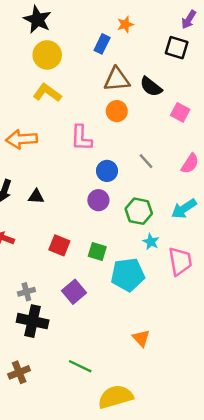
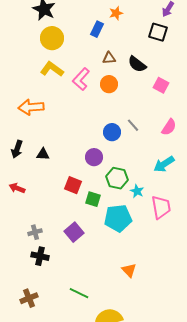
brown triangle: (117, 79) -> (109, 58), size x0.6
pink L-shape: (81, 138) -> (81, 79), moved, turned 40
blue circle: (107, 171) -> (112, 132), moved
green hexagon: (139, 211) -> (117, 178), moved
red square: (59, 245) -> (73, 185), moved
black cross: (33, 321) -> (40, 256), size x0.7

